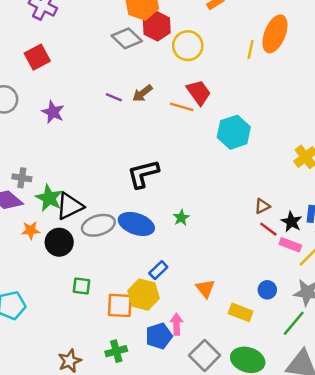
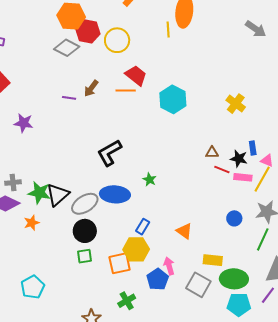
brown triangle: (262, 206) -> (212, 153), turned 40
black circle: (59, 242) -> (85, 231), moved
yellow rectangle: (241, 312) -> (213, 260), moved

